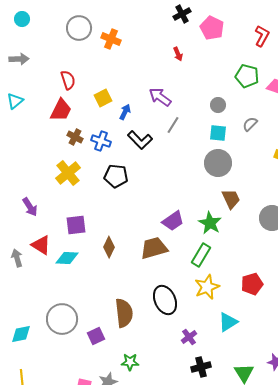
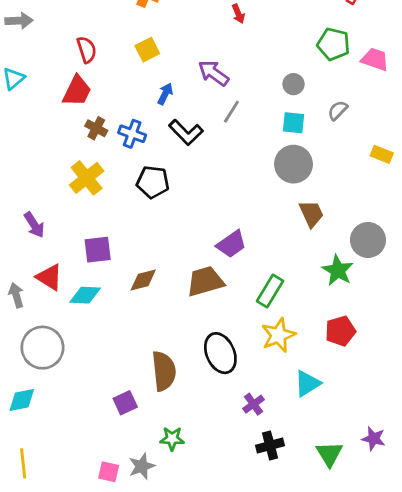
yellow square: (103, 98) -> (147, 50), moved
green star: (210, 223) -> (338, 270), moved
brown diamond: (109, 247) -> (143, 280), turned 50
gray circle: (62, 319) -> (42, 348), moved

